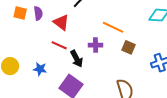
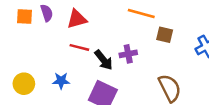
red triangle: (61, 22) -> (77, 19), turned -42
purple cross: (96, 45) -> (128, 54), moved

